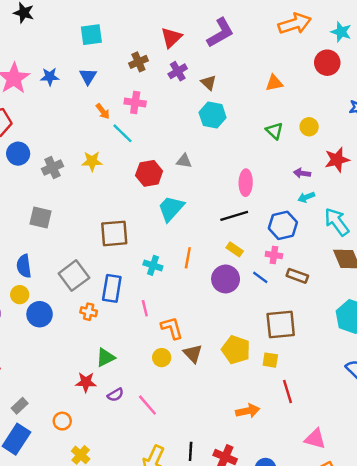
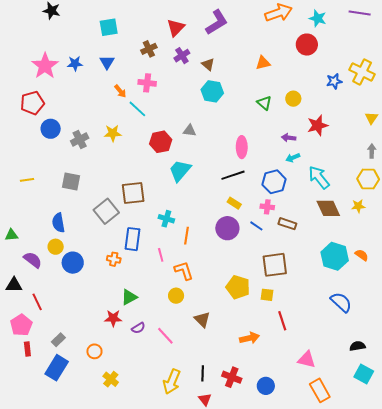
orange line: (188, 258) -> (186, 236), moved
gray square: (74, 276) -> (106, 211), moved
brown triangle: (193, 354) -> (202, 319), moved

